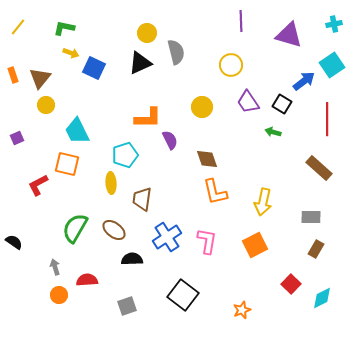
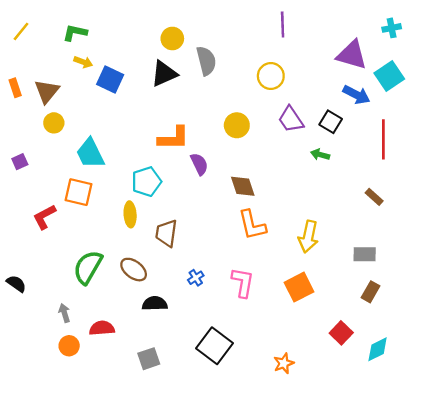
purple triangle: (289, 35) -> (352, 55), moved
blue arrow: (304, 81) -> (356, 95), turned 65
brown rectangle: (319, 168) -> (374, 197), size x0.6
blue cross: (167, 237) -> (196, 278), size x0.5

